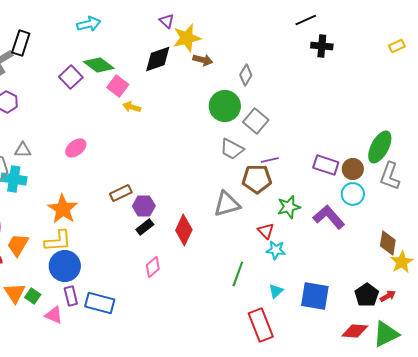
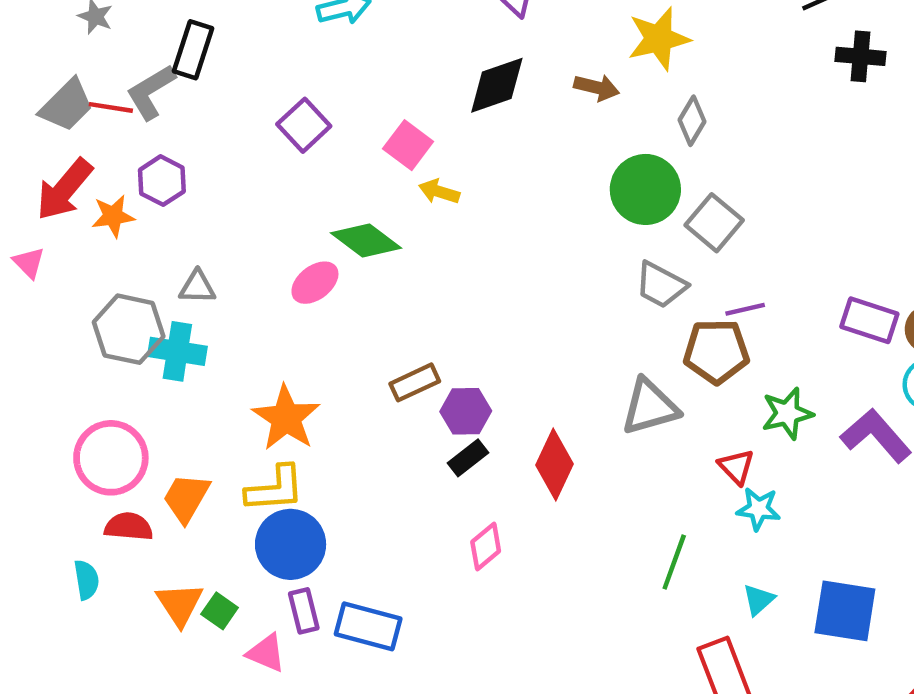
yellow star: (187, 38) -> (659, 39), moved
green diamond: (99, 65) -> (366, 240), moved

